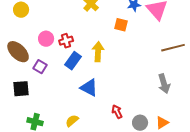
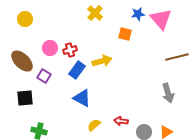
yellow arrow: (98, 52) -> (102, 61), turned 72
blue triangle: (89, 88) -> (82, 98), moved
red arrow: (117, 112) -> (121, 121), turned -56
yellow semicircle: (72, 121) -> (94, 125), moved

